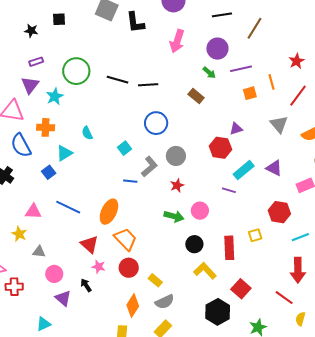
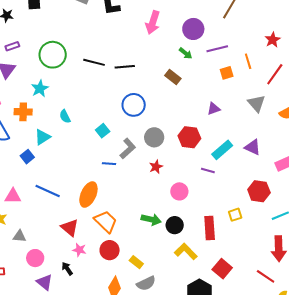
cyan star: (55, 96) -> (40, 89), moved
red hexagon: (220, 148) -> (189, 137), moved
green arrow: (174, 216) -> (151, 220), moved

